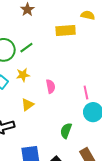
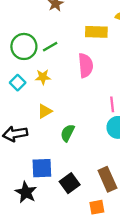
pink semicircle: (51, 86) -> (86, 65), moved, size x1.5
green semicircle: (66, 131) -> (68, 133), moved

